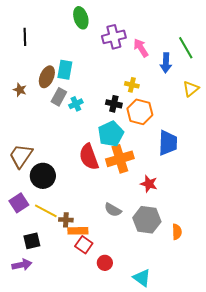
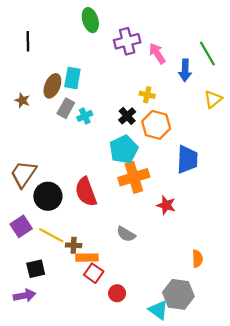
black cross: (114, 104) -> (127, 116), turned 35
red semicircle: (89, 157) -> (86, 192), moved
gray hexagon: (147, 220) -> (178, 294), moved

